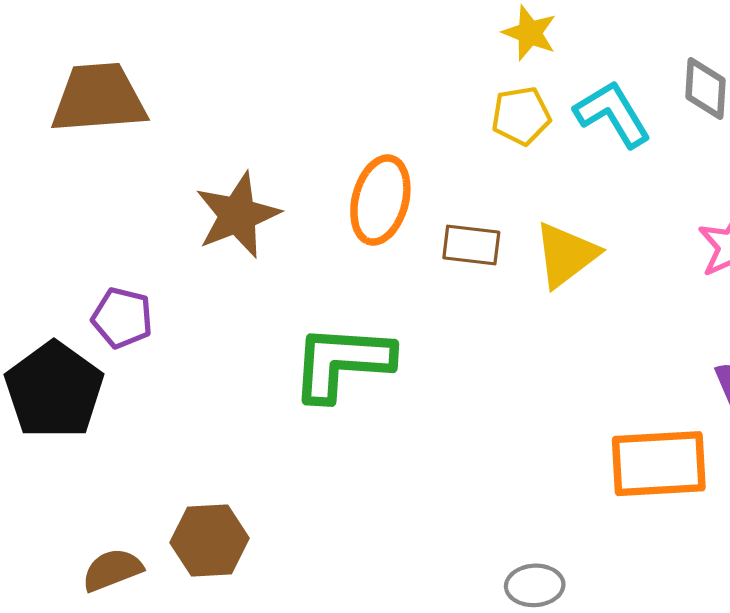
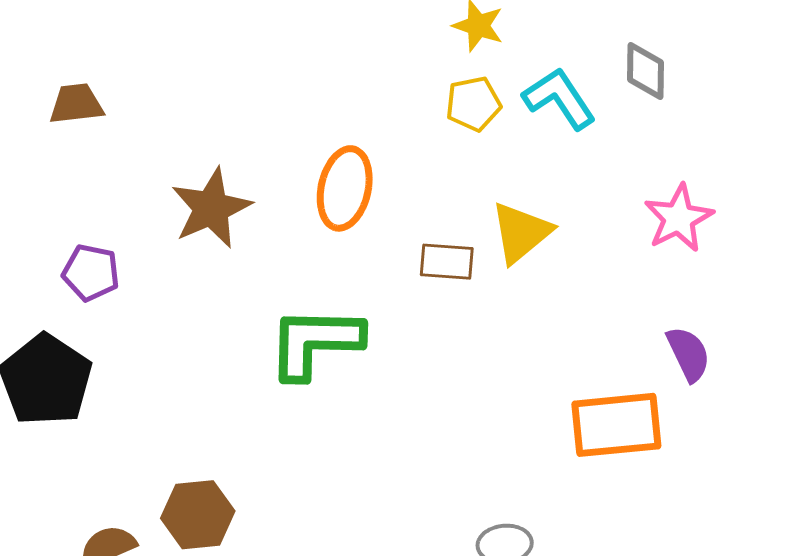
brown trapezoid: (99, 98) -> (76, 104), size x0.6
brown rectangle: (471, 245) -> (447, 262), moved
purple pentagon: (122, 318) -> (91, 273), moved

